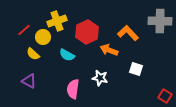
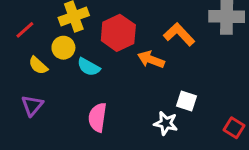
yellow circle: (43, 37) -> (63, 48), moved
white square: (136, 69) -> (187, 101), moved
white star: (100, 78) -> (166, 123), moved
purple triangle: (29, 81) -> (32, 106), turned 42

